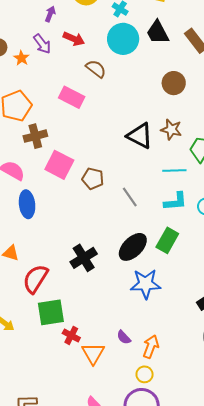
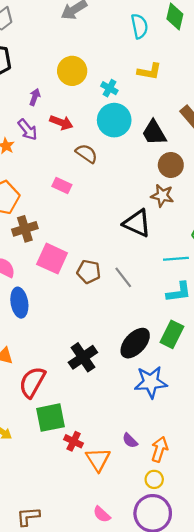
black trapezoid: (158, 32) -> (154, 133), moved
pink rectangle: (72, 97) -> (62, 185), size x0.7
brown star: (171, 130) -> (162, 196), moved
gray line: (130, 197) -> (123, 277), moved

